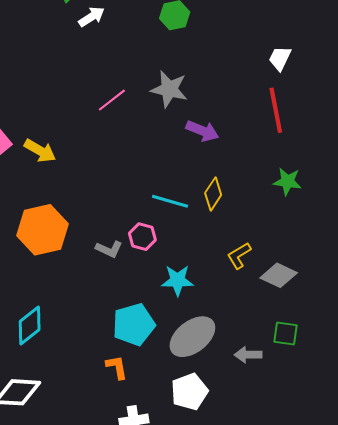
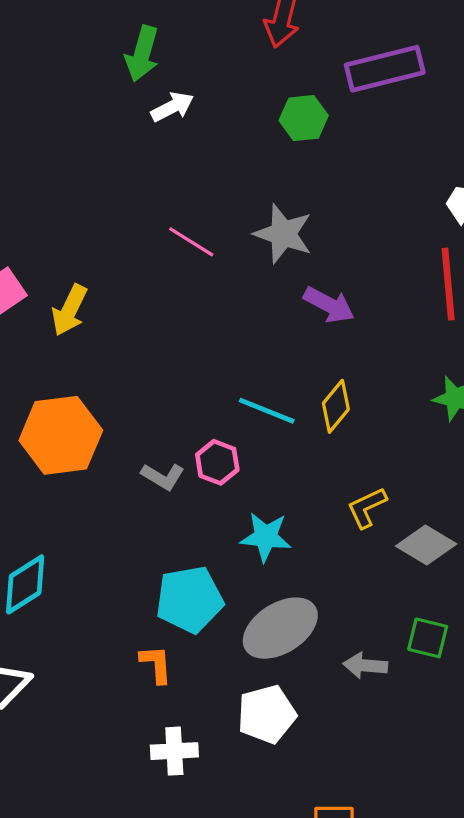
pink line: (112, 100) -> (191, 242), turned 64
yellow arrow: (40, 151) -> (70, 310), turned 80

